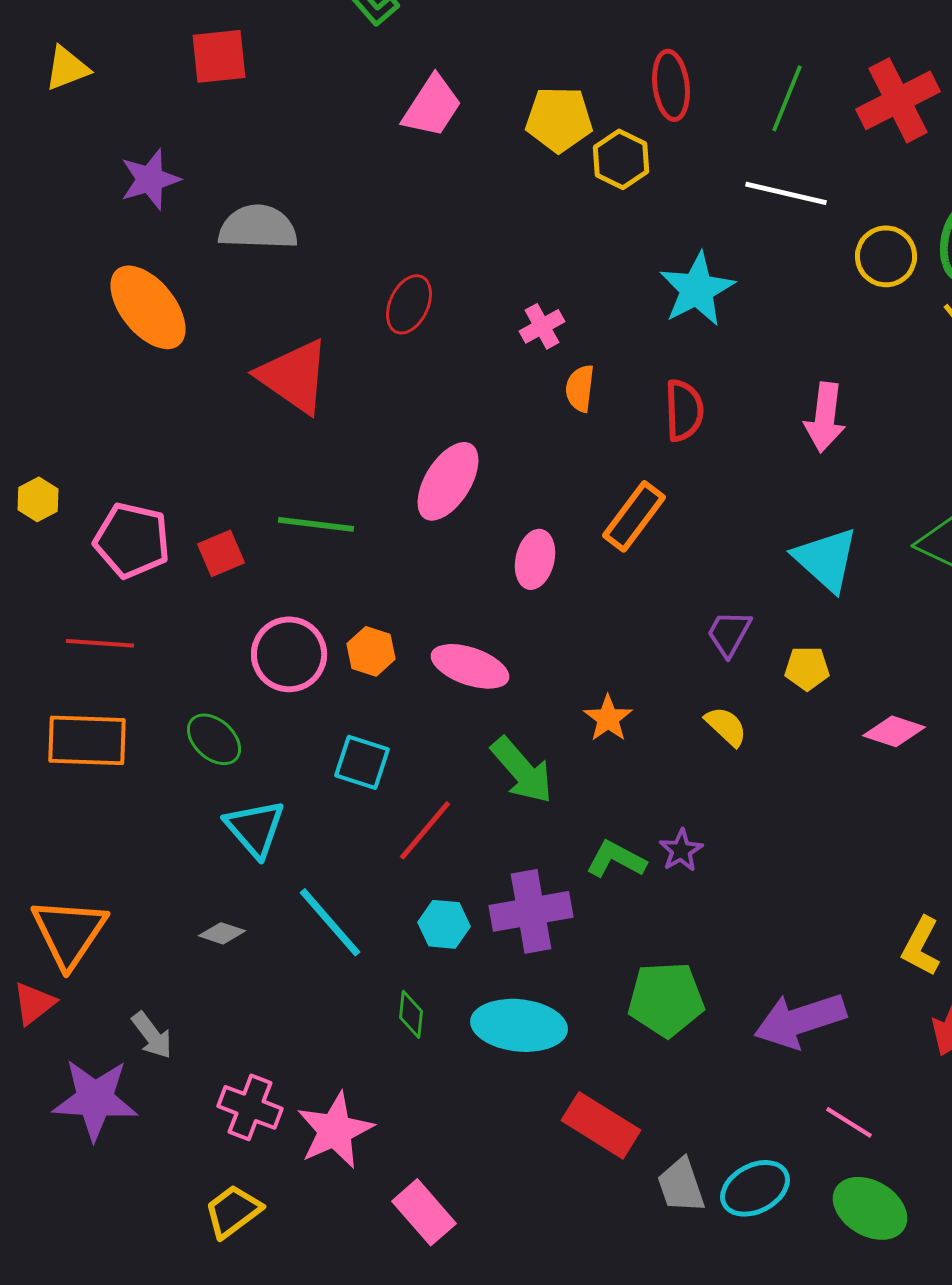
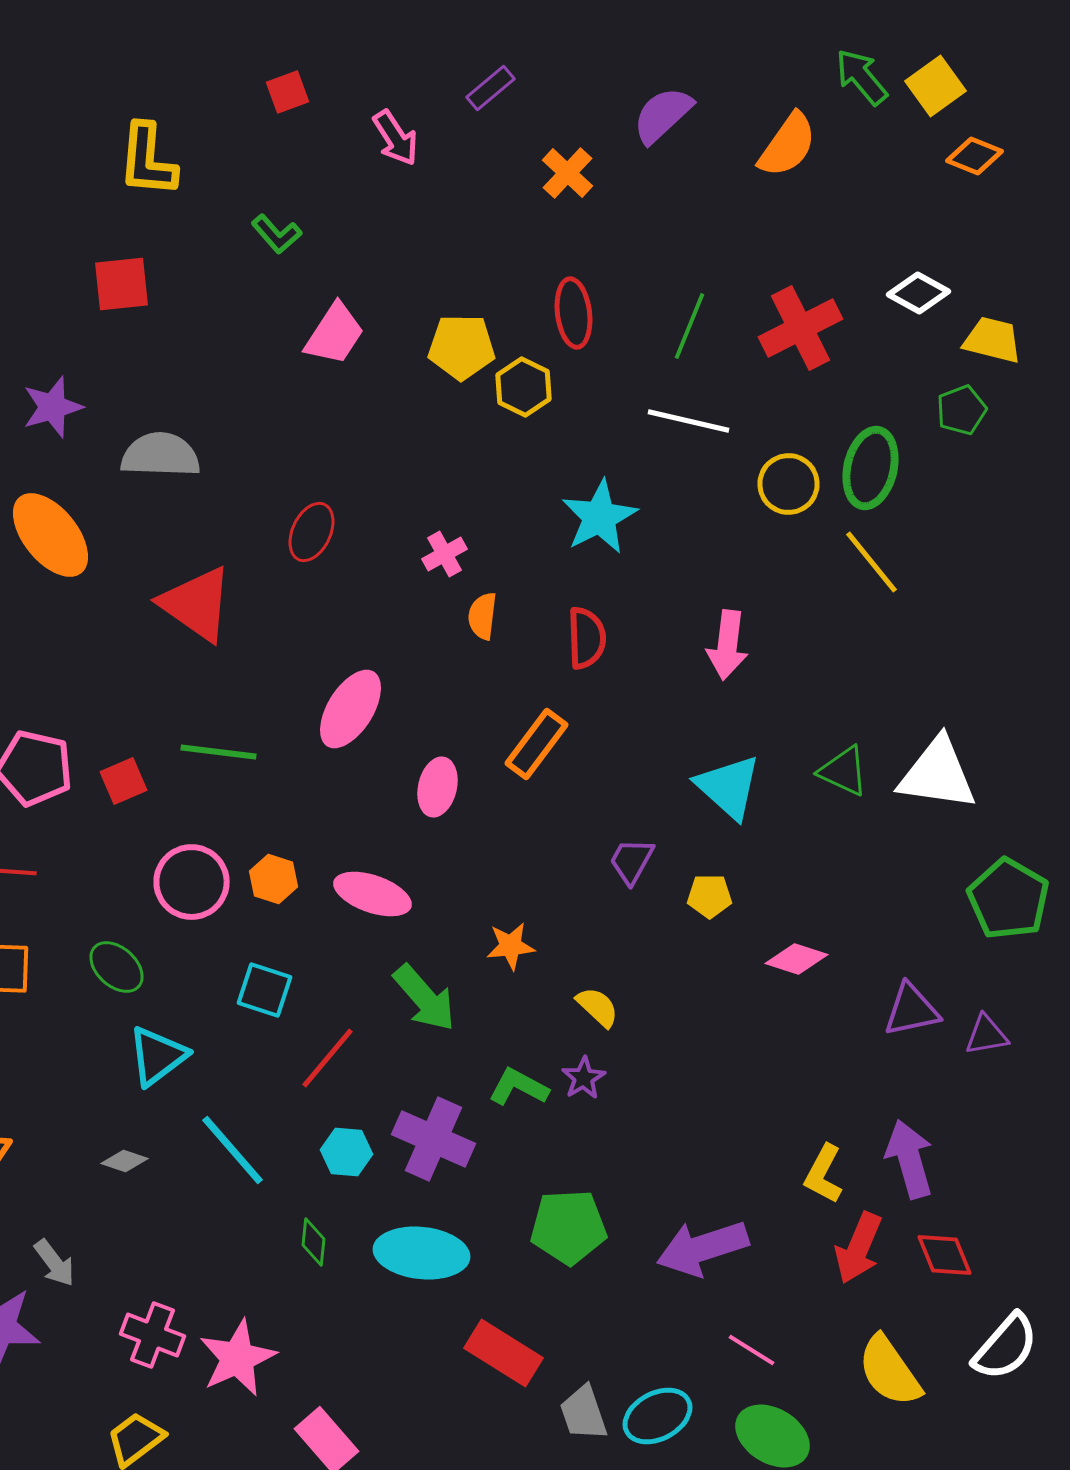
orange star: (608, 718) -> (510, 946), turned 30
yellow semicircle: (726, 726) -> (598, 1007), moved
cyan triangle: (255, 828) -> (158, 1056), turned 34
purple cross: (531, 911) -> (434, 1139), turned 34

